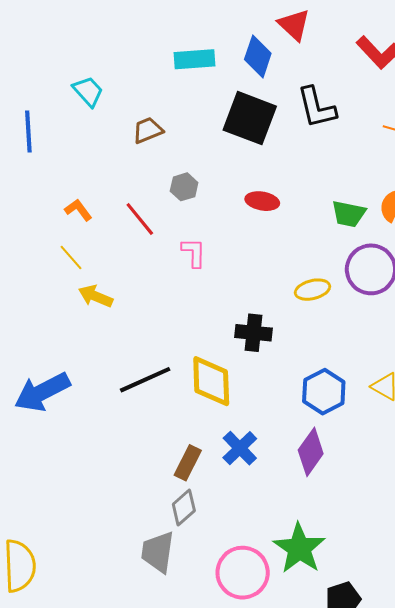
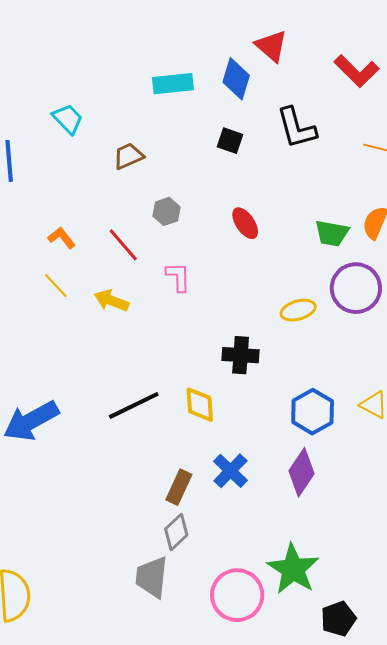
black square: (250, 118) -> (230, 141), size x0.5
red ellipse: (262, 201) -> (245, 223), turned 48
yellow arrow: (96, 296) -> (111, 301), moved
yellow diamond: (211, 381) -> (200, 405), size x0.7

